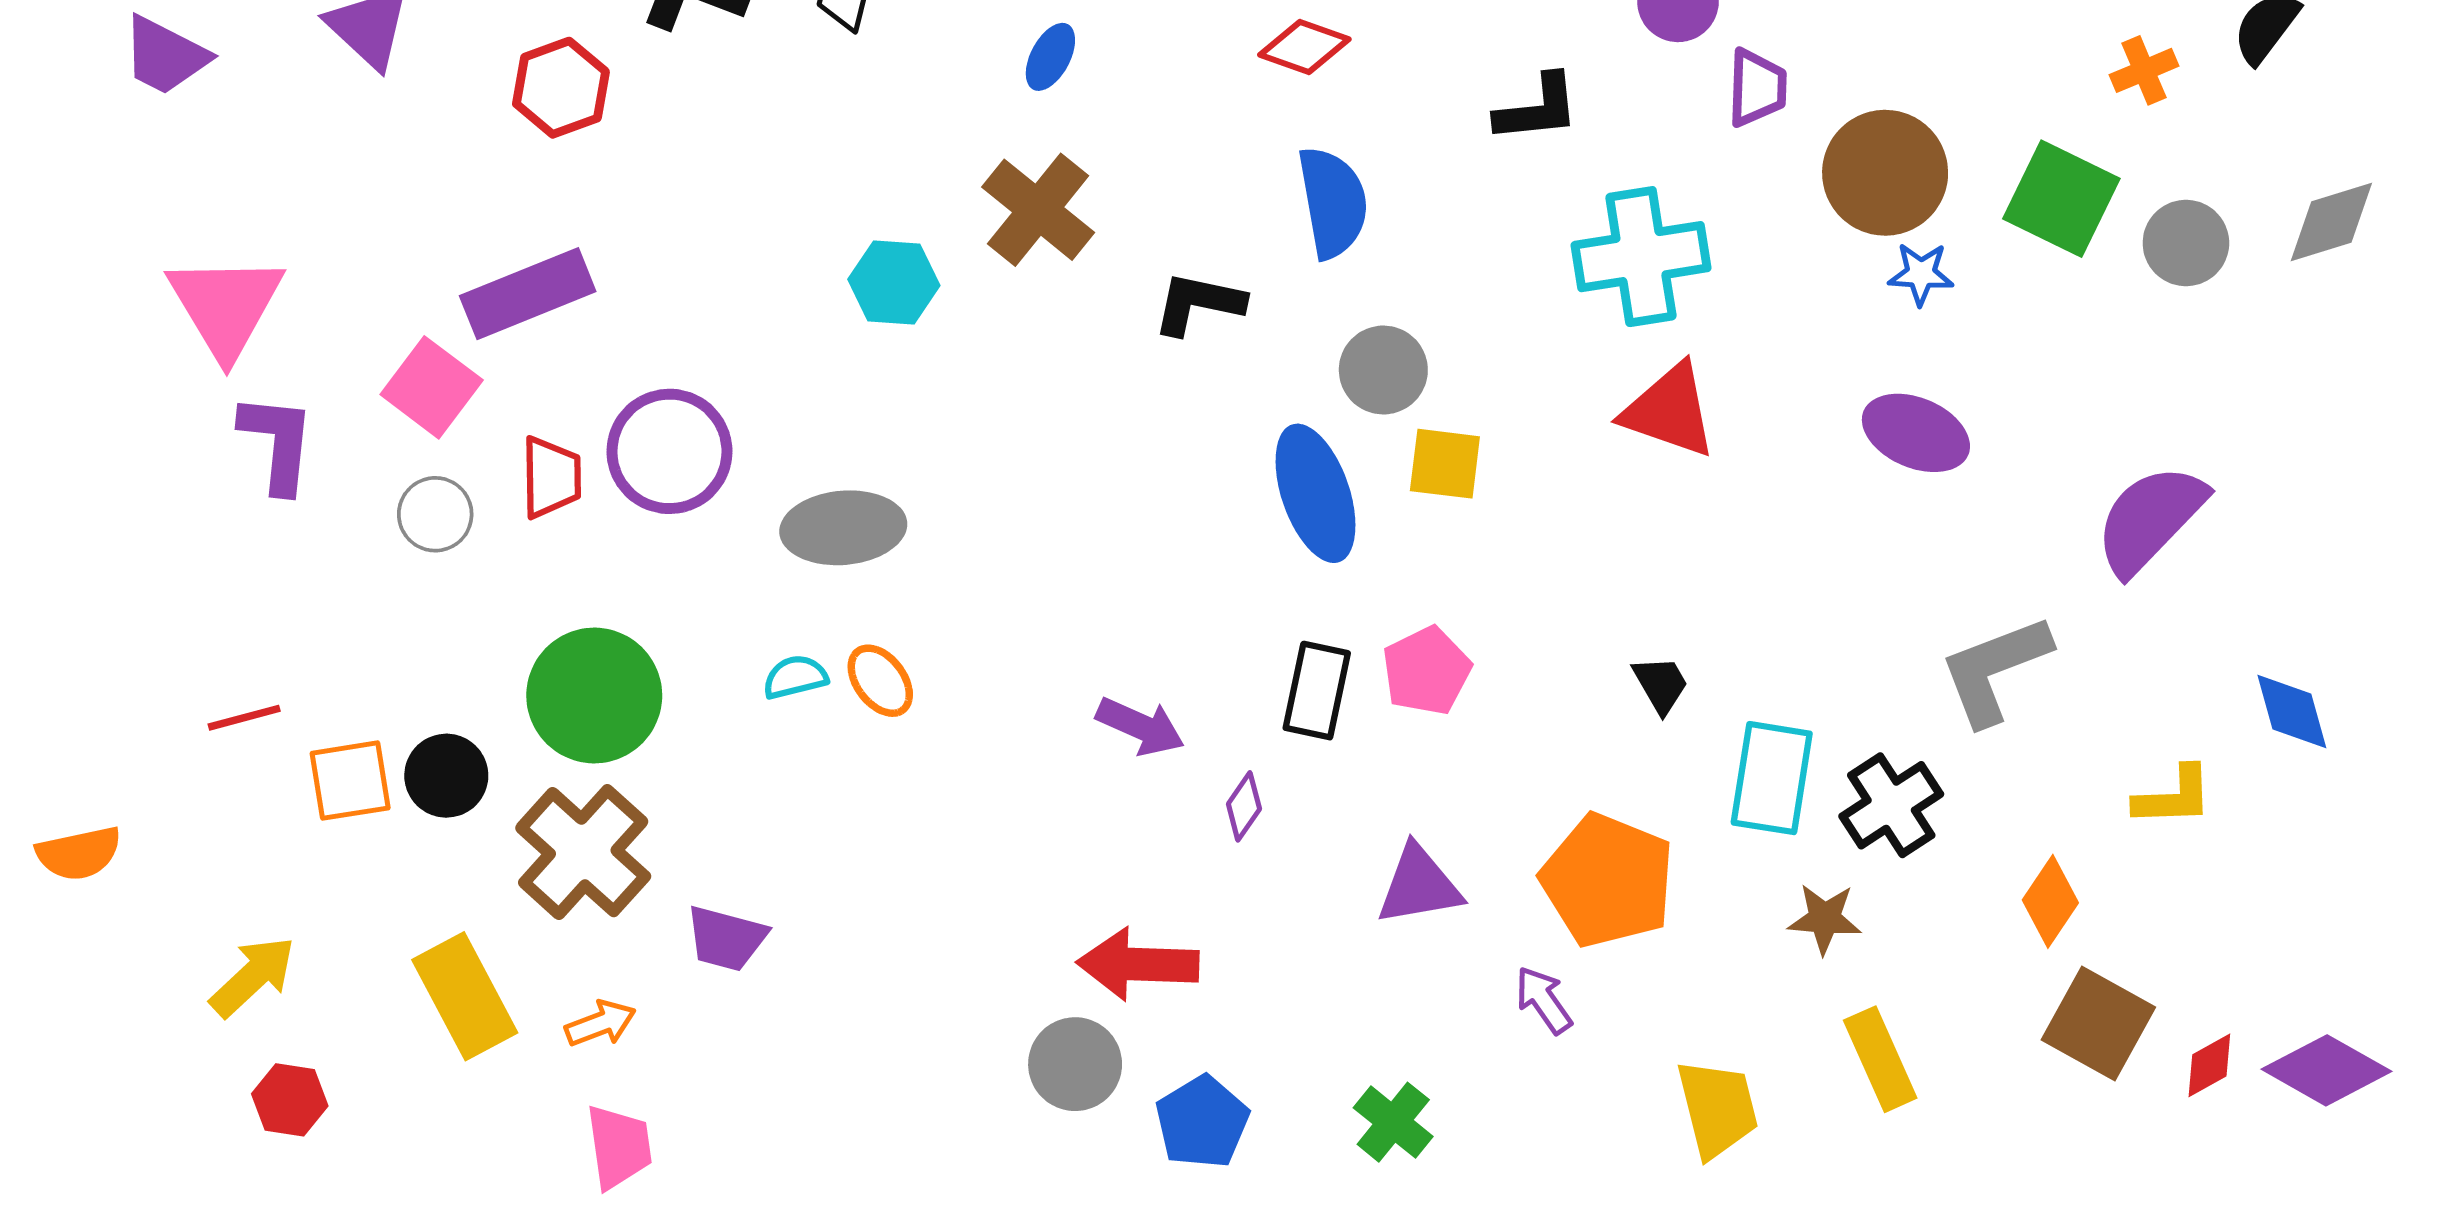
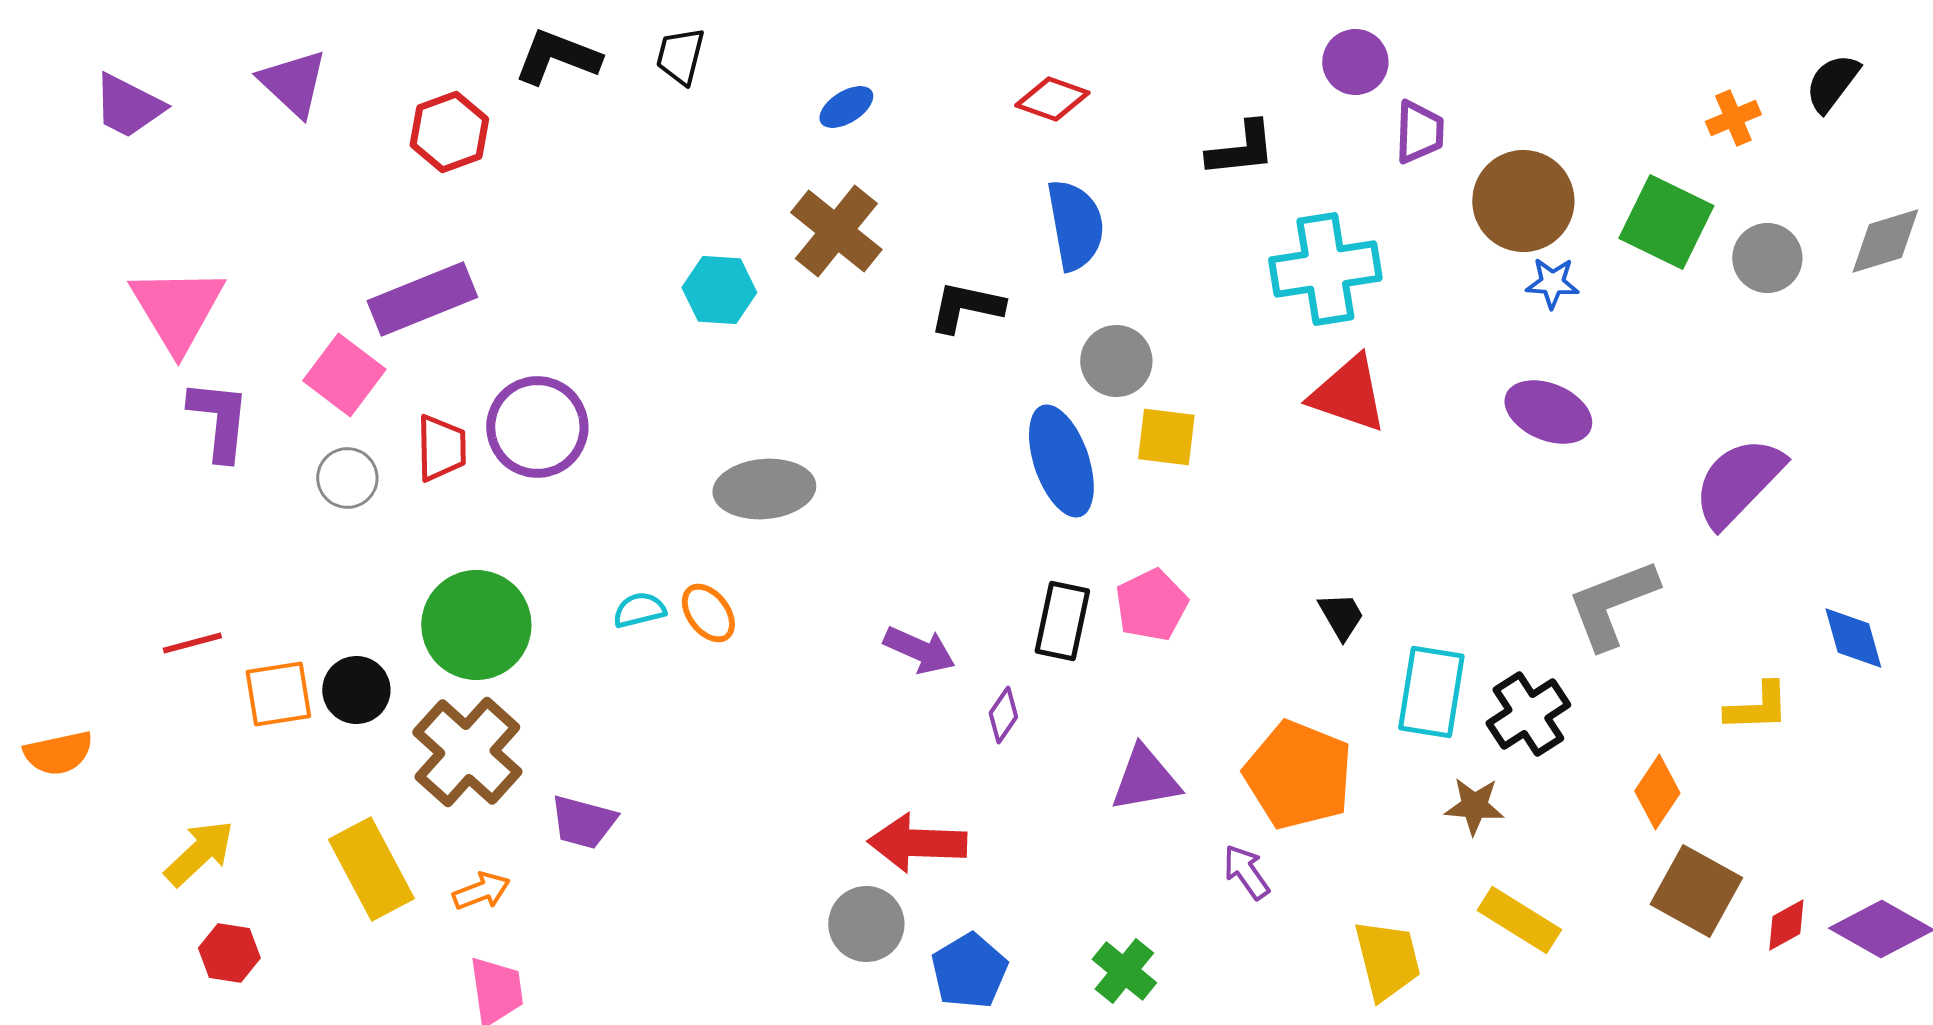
blue ellipse: (1050, 57) -> (846, 107), turned 30
gray ellipse: (843, 528) -> (764, 489), moved
yellow rectangle: (1880, 1059) -> (1519, 920), turned -34

